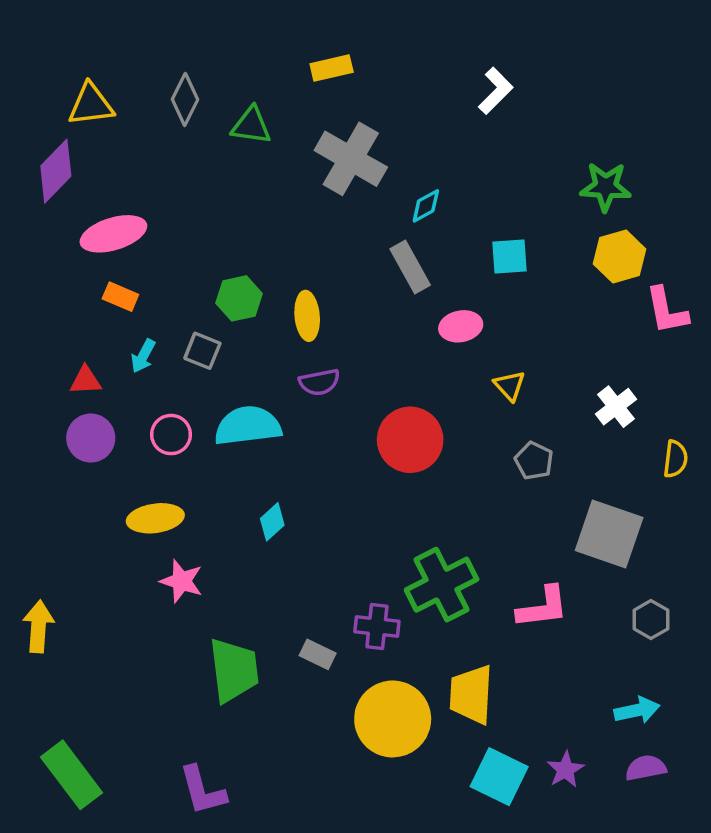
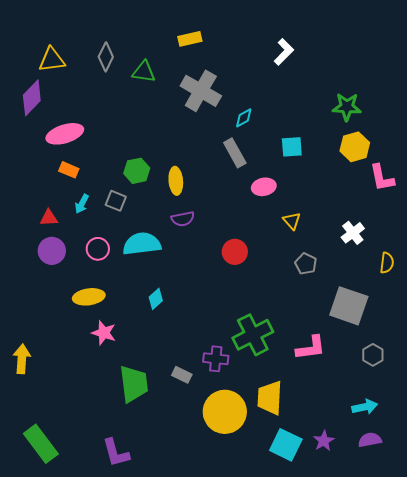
red circle: (410, 440) -> (235, 252), size x0.7

